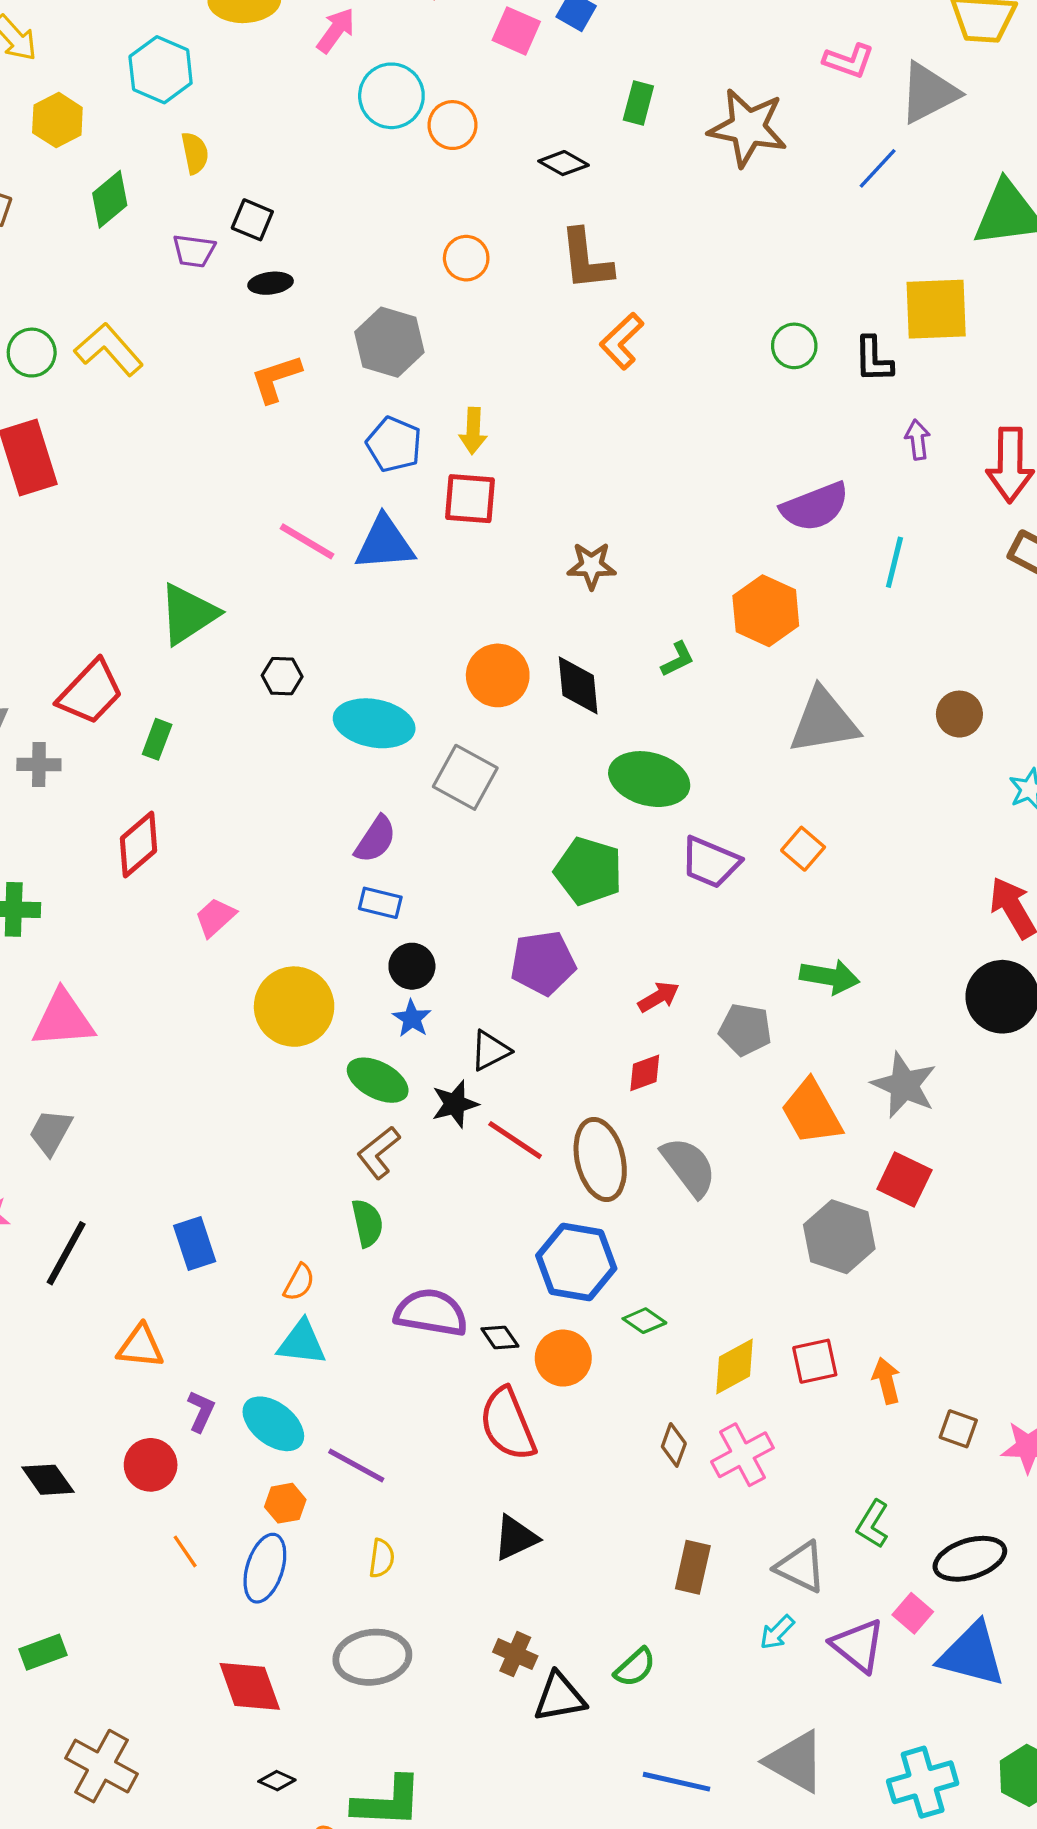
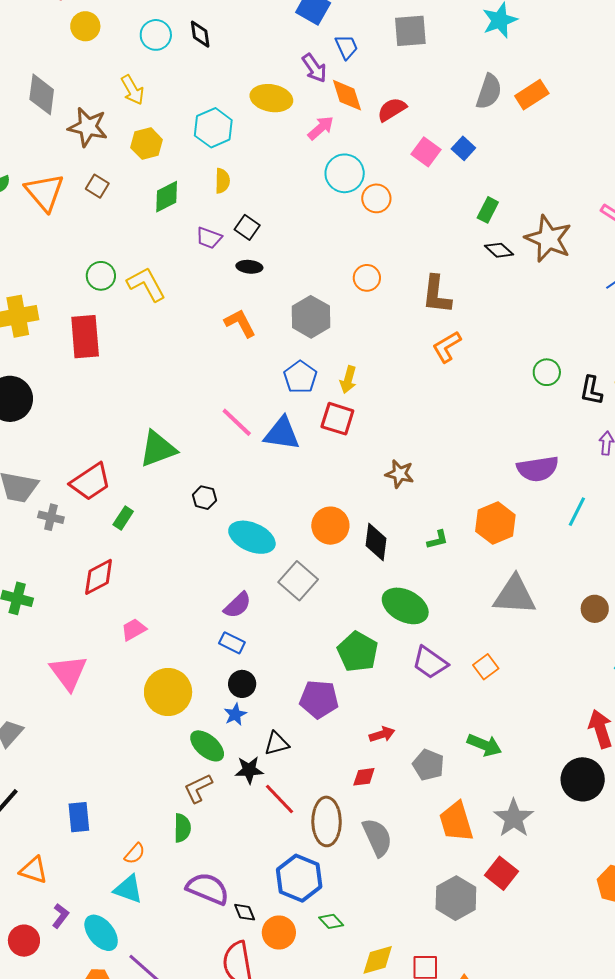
black diamond: (564, 163) -> (499, 250), moved
orange L-shape: (276, 379) -> (240, 323), turned 68
pink triangle: (63, 1019) -> (68, 673), moved, turned 45

